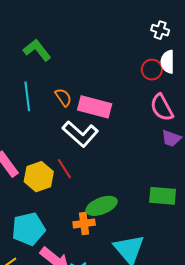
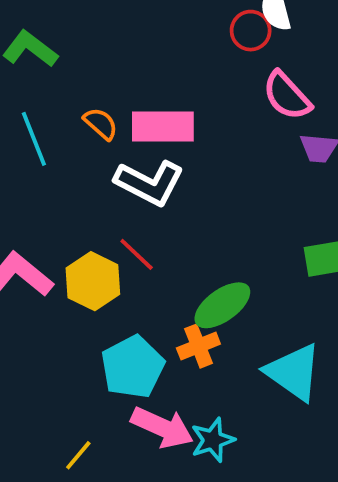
cyan pentagon: (28, 229) -> (133, 367), moved

